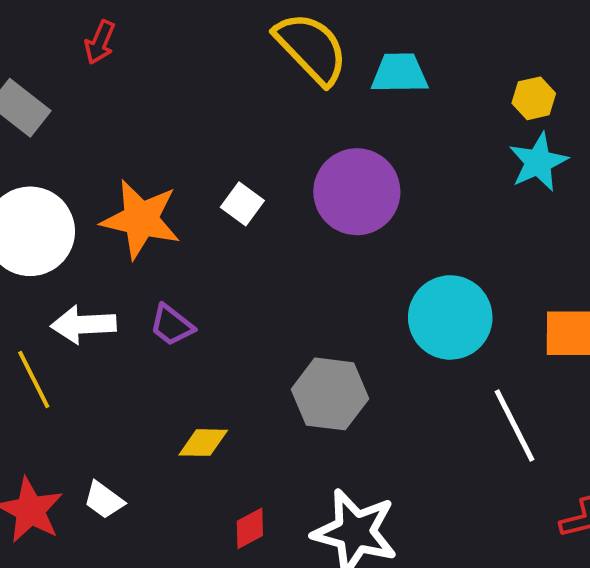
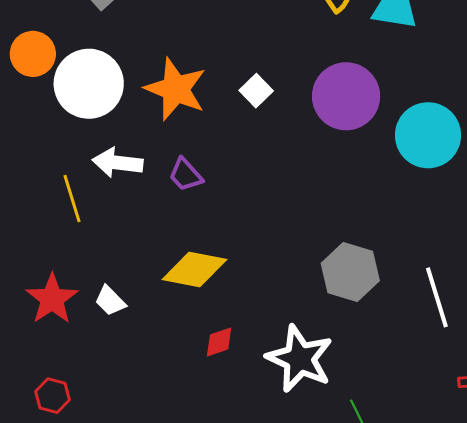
cyan circle: (450, 317) -> (428, 135), moved
gray hexagon: (330, 394) -> (350, 272), moved
yellow diamond: (203, 443) -> (194, 270), size x1.6

